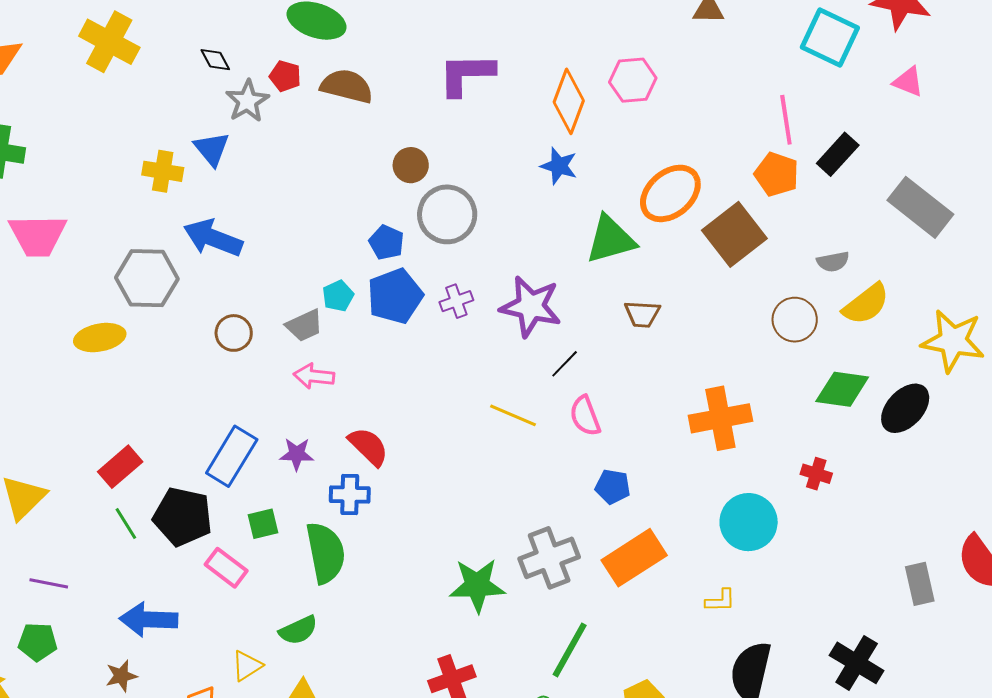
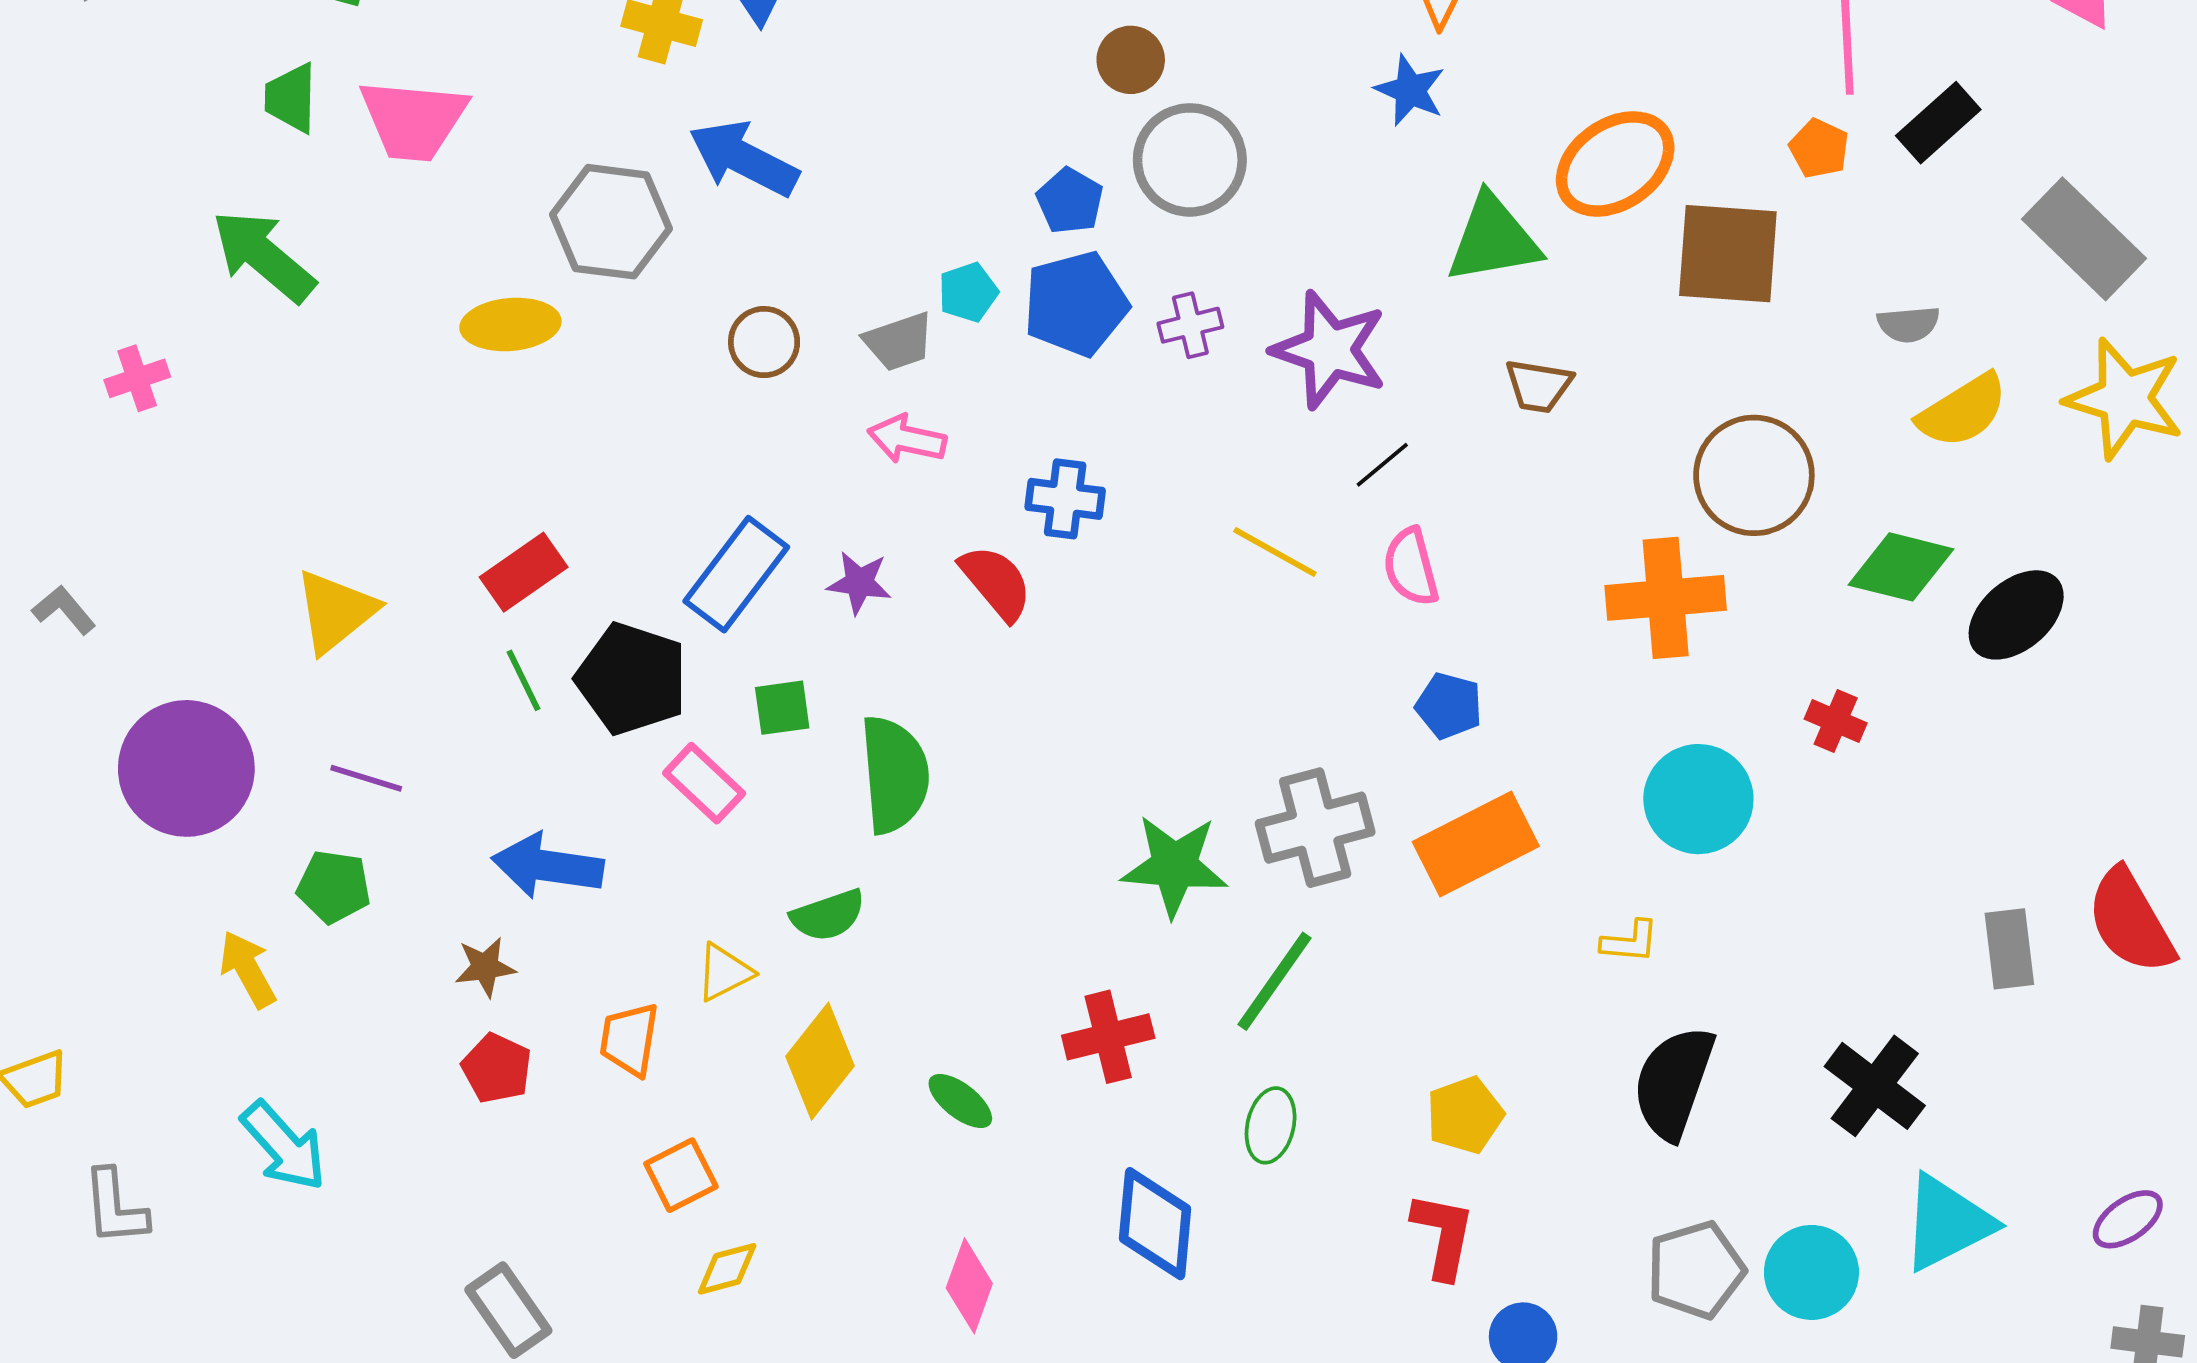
orange pentagon: (777, 174) -> (1819, 148), size x0.7
brown square: (734, 234) -> (1728, 254), turned 36
brown circle: (795, 320) -> (1754, 475), moved, size x1.4
yellow star: (953, 341) -> (2125, 399), moved
blue cross: (350, 495) -> (1065, 499), moved
green line: (570, 650) -> (1275, 981), moved

